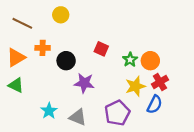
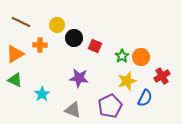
yellow circle: (61, 15) -> (57, 25), moved
black circle: (66, 61) -> (74, 38), moved
red cross: (160, 82) -> (162, 76), moved
cyan star: (49, 111) -> (42, 94), moved

